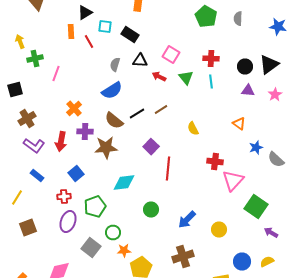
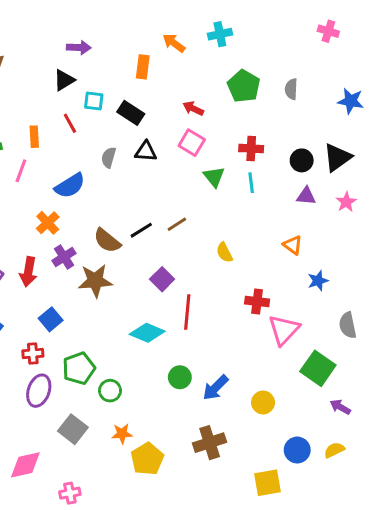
orange rectangle: (71, 32) -> (34, 137), moved
red arrow: (159, 76) -> (193, 108), moved
blue semicircle: (112, 90) -> (70, 186), moved
purple cross: (85, 132) -> (64, 257), turned -35
gray semicircle: (276, 160) -> (348, 325), moved, turned 36
cyan diamond: (124, 182) -> (147, 333), moved, turned 30
green circle: (151, 210) -> (180, 377), moved
green circle: (113, 232) -> (110, 391), moved

